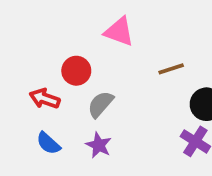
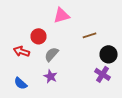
pink triangle: (119, 32) -> (62, 15), turned -36
blue semicircle: (48, 143) -> (20, 83), moved

